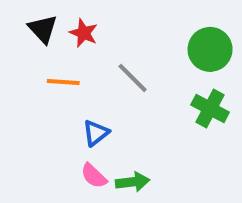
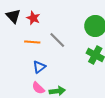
orange line: (63, 82) -> (32, 42), moved

